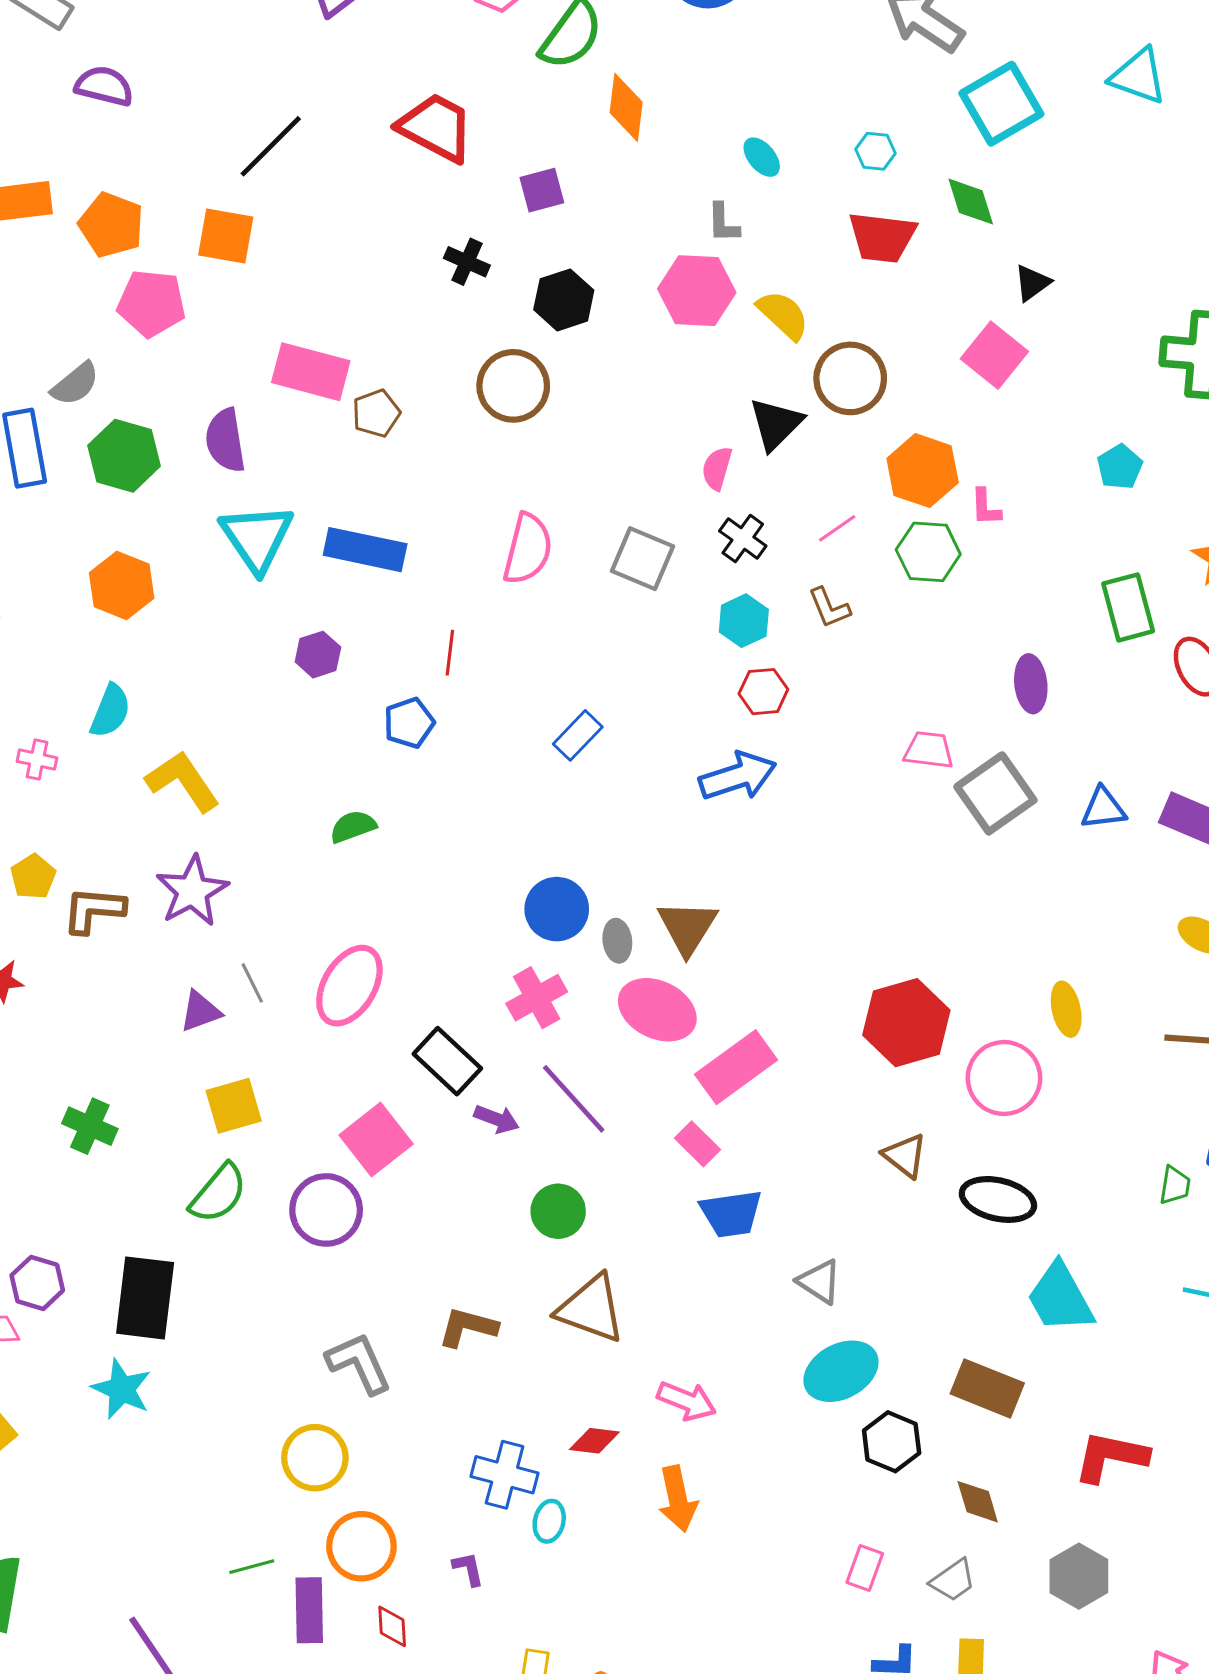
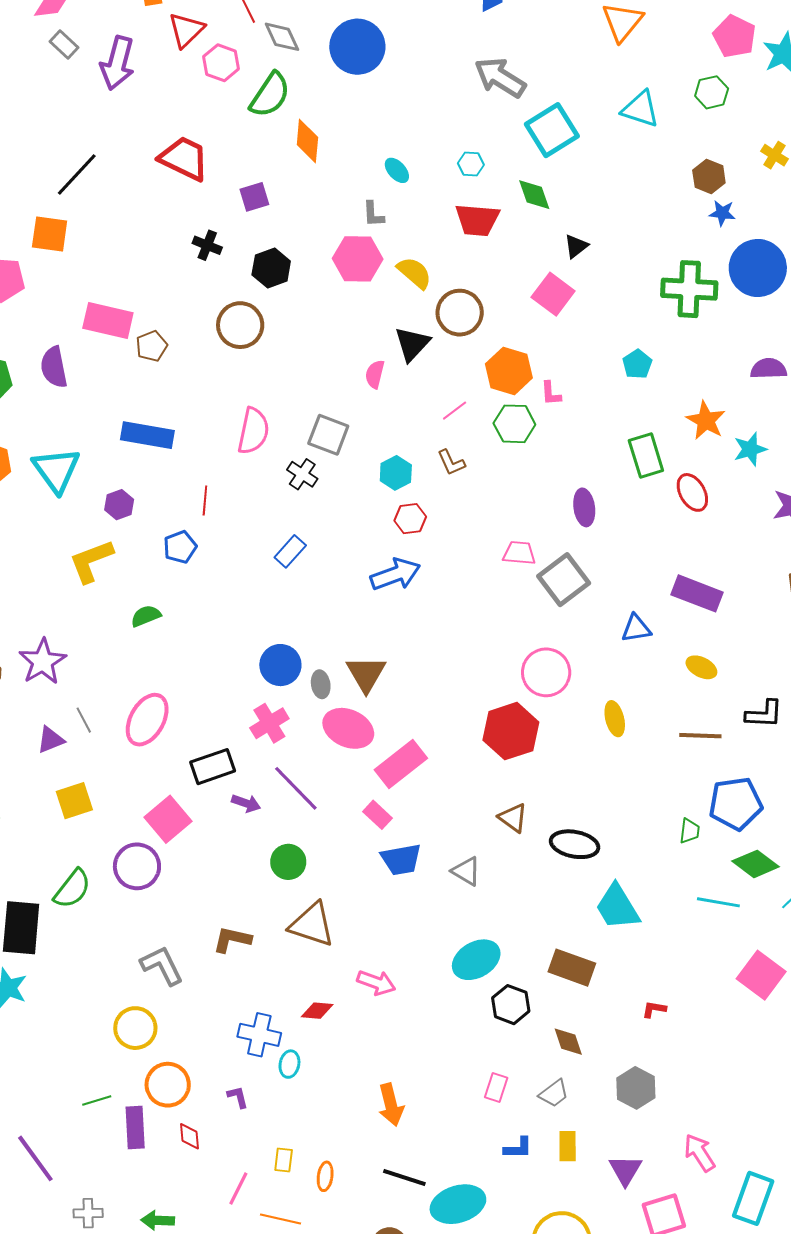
cyan triangle: (257, 538) -> (56, 470), moved
black cross: (743, 539) -> (302, 474), moved
yellow L-shape: (183, 781) -> (91, 561), moved, turned -75
blue triangle: (1103, 808) -> (636, 628), moved
black rectangle: (447, 1061) -> (213, 767), turned -60
pink circle: (1004, 1078) -> (546, 672), moved
green semicircle: (218, 1193) -> (72, 889), moved
gray triangle: (819, 1282) -> (466, 871), moved
red L-shape: (1111, 1457) -> (654, 1009), size x0.5
orange arrow: (678, 1499) -> (391, 1105), moved

